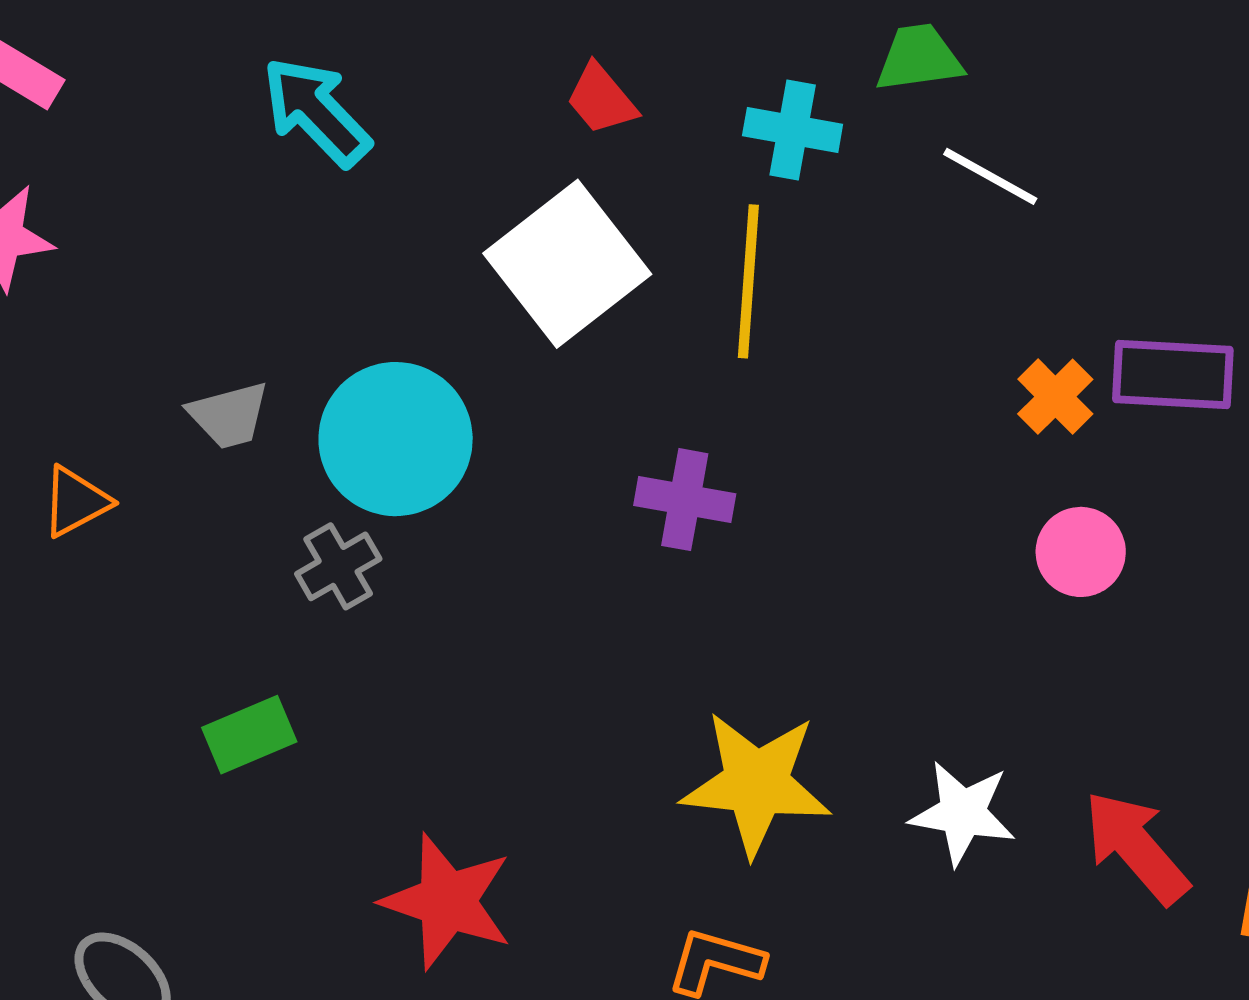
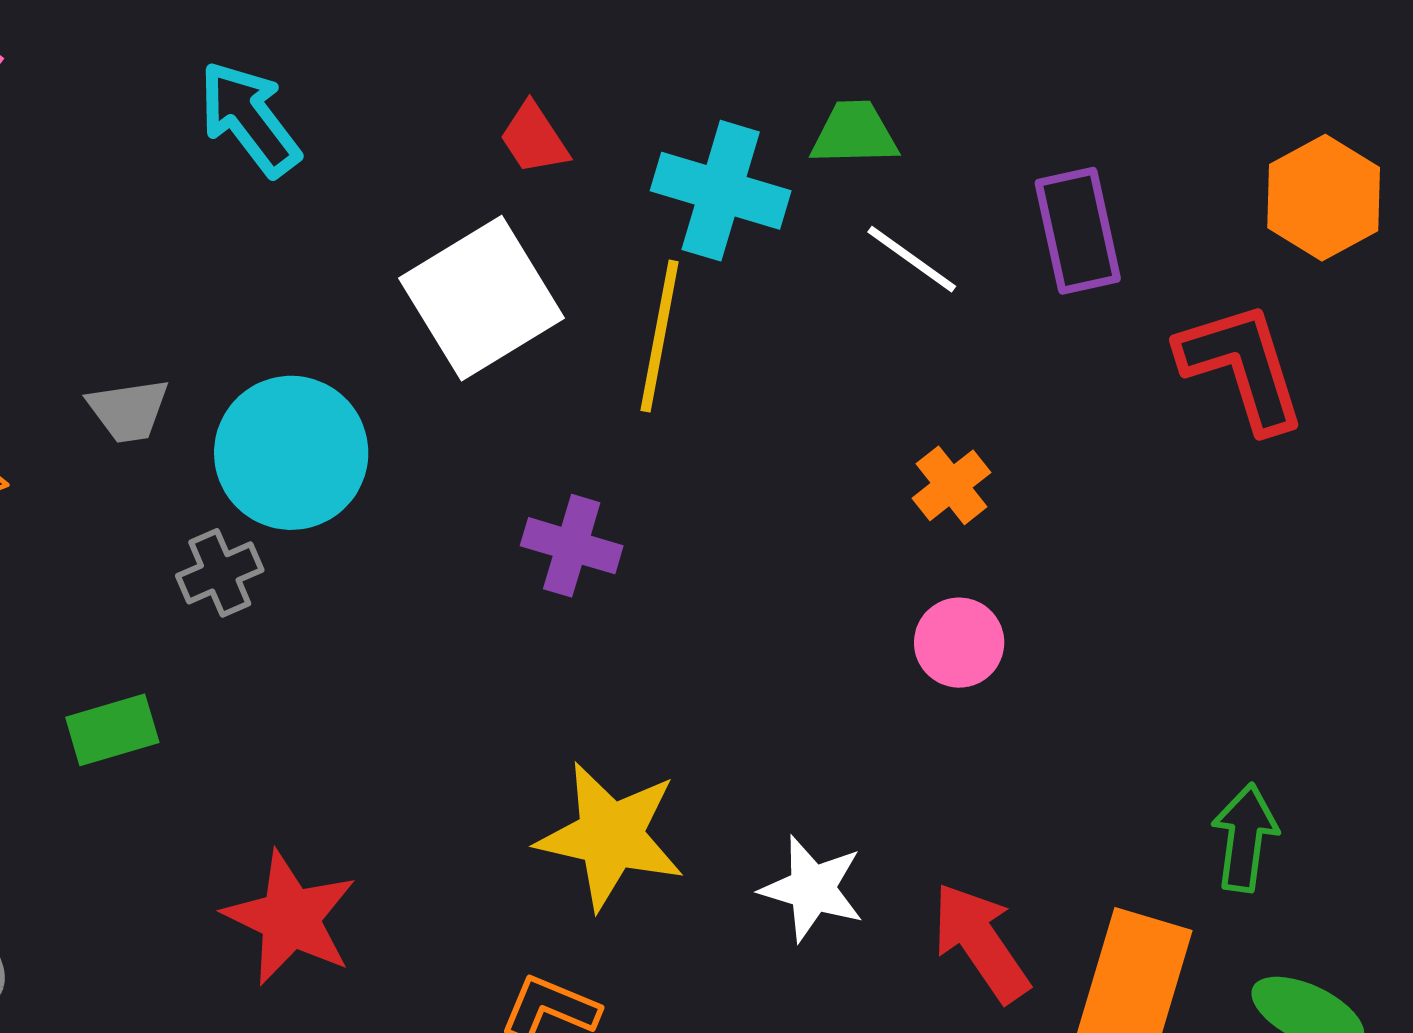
cyan cross: (793, 130) -> (721, 191), size x1.4
purple rectangle: (1173, 374) -> (1078, 231), moved, turned 68

